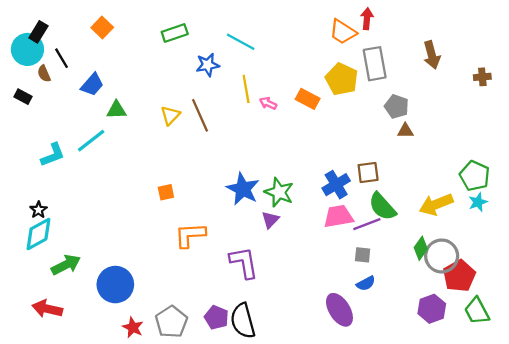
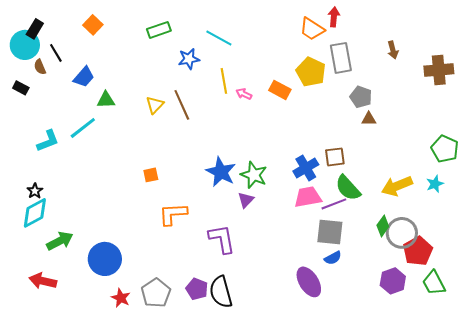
brown arrow: (432, 55) -> (393, 50), size x0.7
brown cross: (482, 77) -> (439, 70), size x1.8
green pentagon: (475, 176) -> (445, 149), moved
gray square: (363, 255) -> (330, 232), size x1.8

